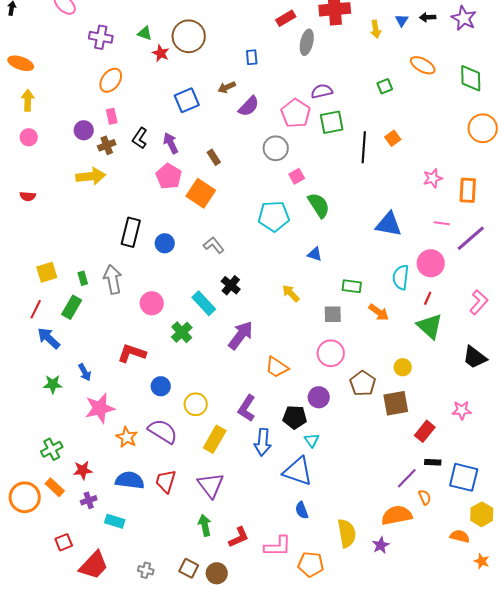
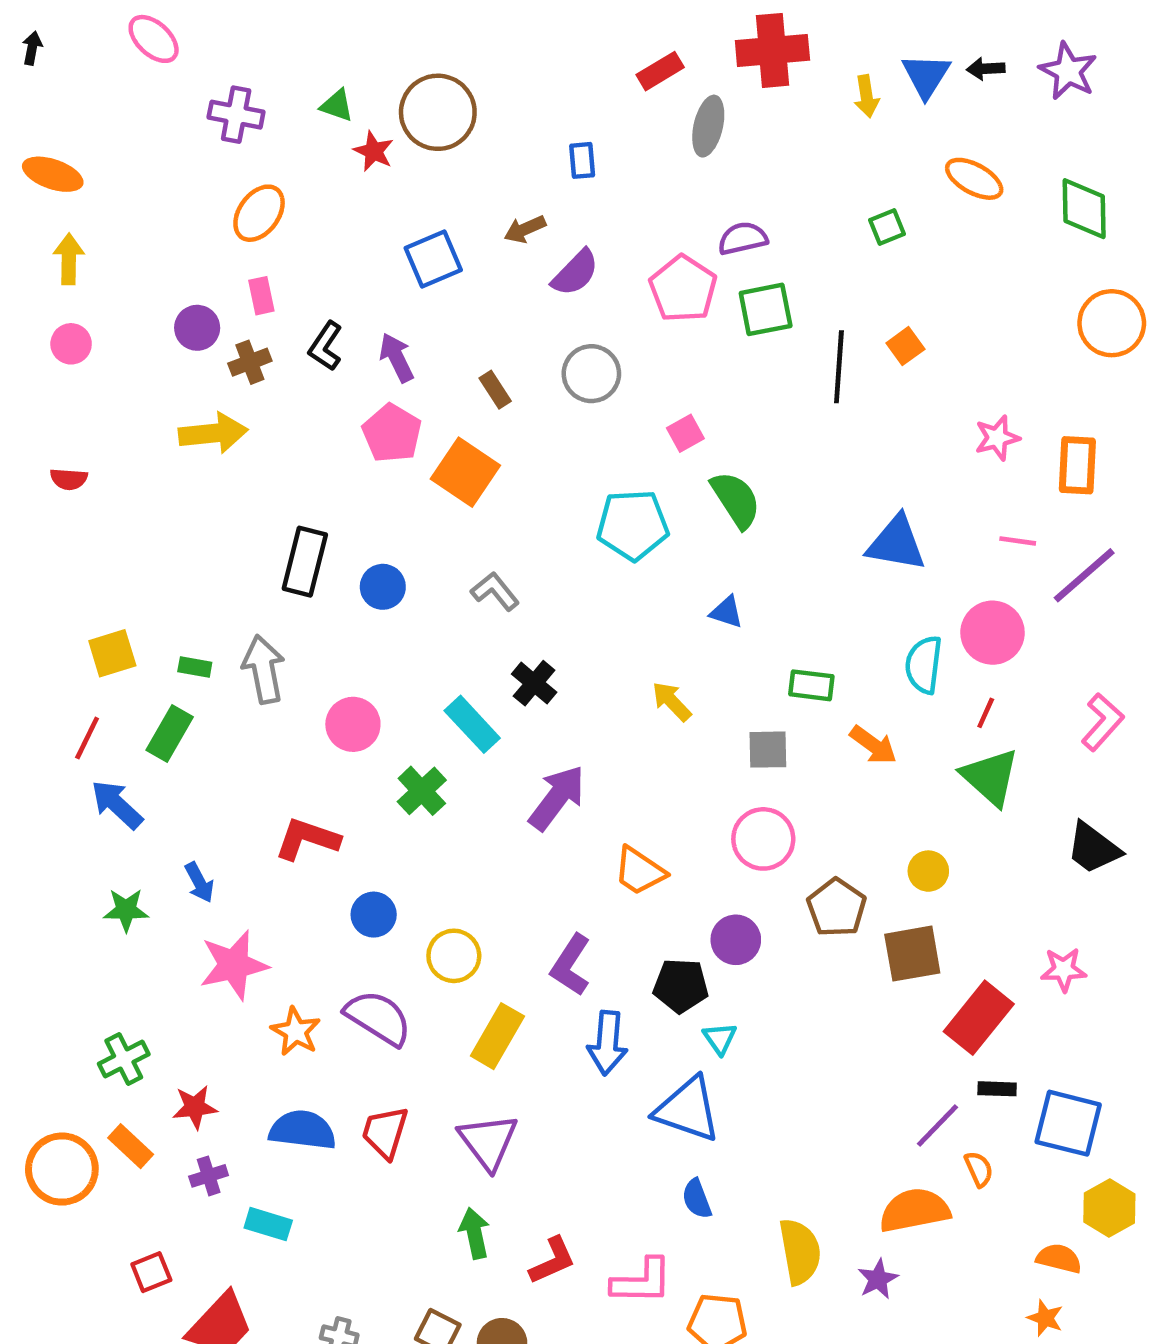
blue triangle: (402, 20) -> (926, 76), size x1.6
gray circle: (276, 148) -> (591, 374), moved
green rectangle: (83, 278) -> (195, 667), turned -64
red rectangle: (425, 431) -> (979, 1018), size x1.4
orange star: (482, 561) -> (1045, 1318), moved

